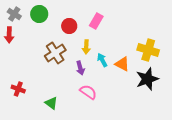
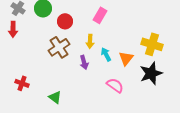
red circle: (69, 26) -> (65, 21), moved
orange triangle: (122, 64) -> (126, 58), turned 42
pink semicircle: (88, 92) -> (115, 85), moved

